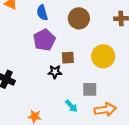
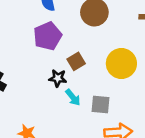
brown square: (68, 58) -> (76, 61), turned -32
cyan arrow: (71, 106) -> (73, 97), moved

